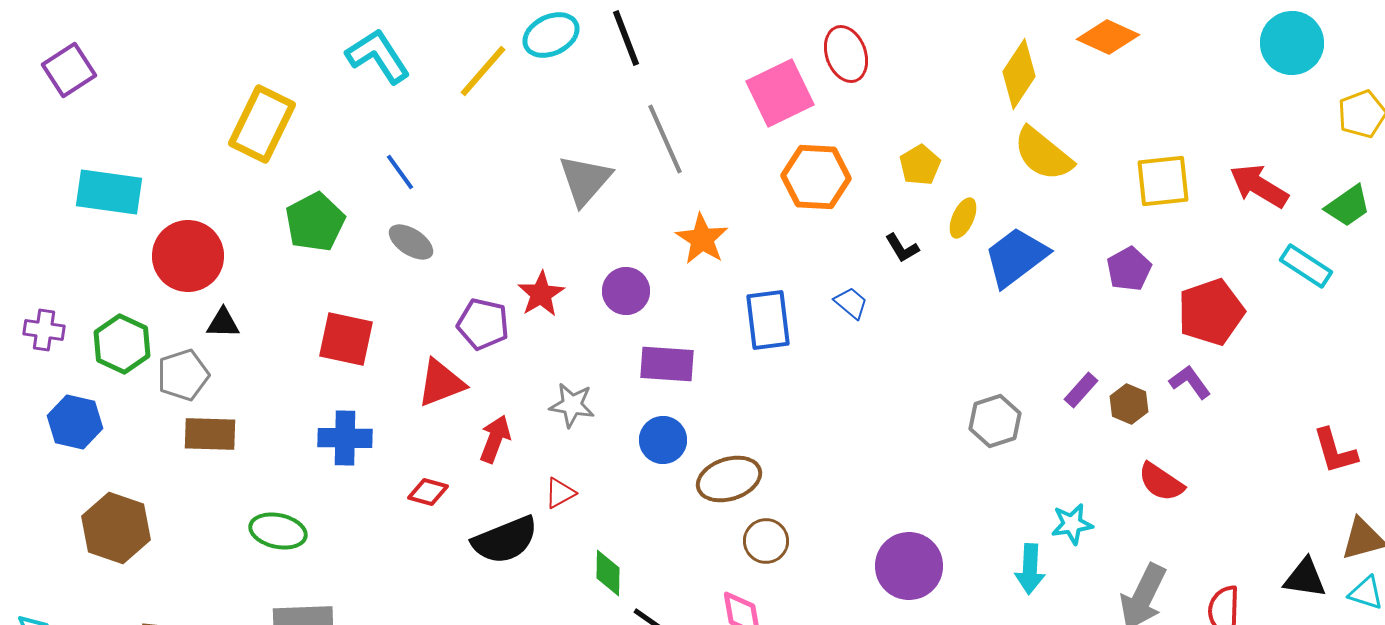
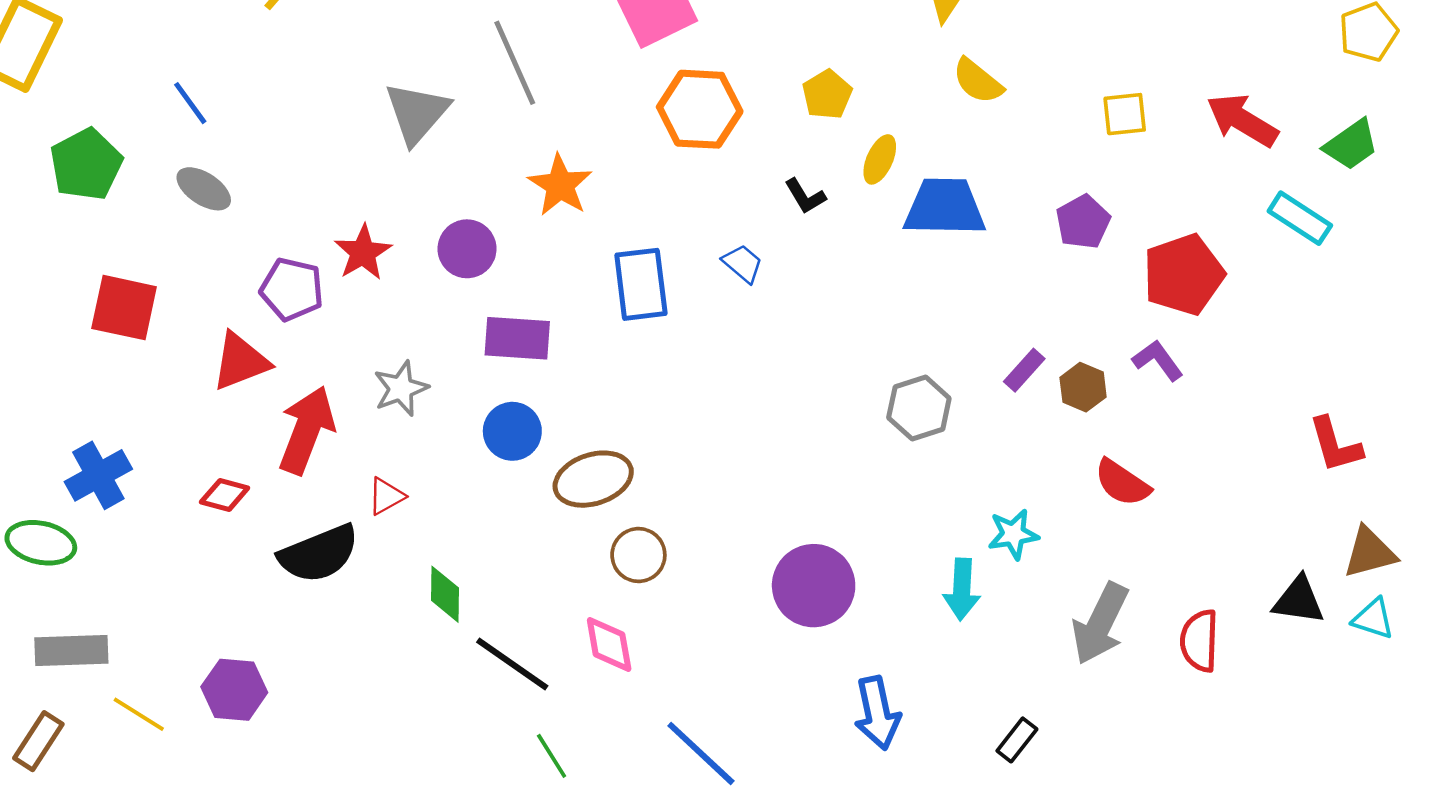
yellow semicircle: (1043, 154) -> (978, 81), size x0.7
yellow square: (1163, 181) -> (1125, 114), size x0.7
blue trapezoid: (1016, 257) -> (945, 207), turned 38
gray star: (572, 405) -> (401, 388), turned -30
blue cross: (345, 438) -> (98, 475), moved, turned -30
red arrow: (495, 439) -> (307, 430), size x1.5

